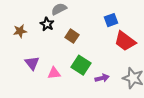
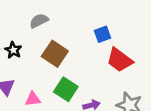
black star: (47, 24) -> (13, 50), moved
brown square: (72, 36) -> (55, 54), size x1.5

